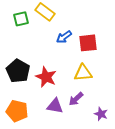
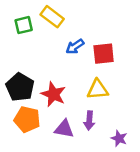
purple arrow: (76, 99) -> (89, 121), turned -42
orange pentagon: (17, 111) -> (27, 119), moved

